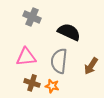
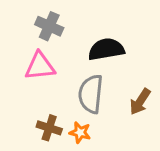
black semicircle: (69, 32) -> (106, 49), turned -35
pink triangle: (26, 57) -> (40, 66), moved

